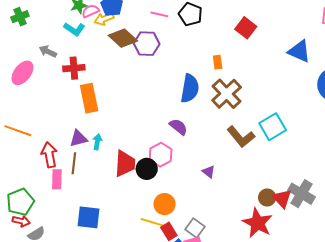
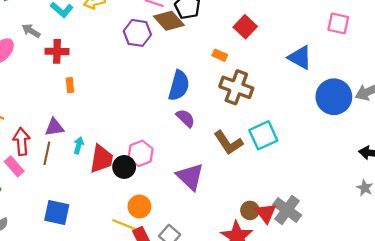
brown diamond: (123, 38) -> (169, 21), moved
orange rectangle: (218, 62) -> (220, 55), moved, turned -64
brown cross: (227, 94) -> (236, 87), moved, turned -32
orange rectangle: (89, 98) -> (70, 85), size x0.5
purple semicircle: (178, 127) -> (185, 118), moved
cyan arrow: (97, 142) -> (79, 145), moved
purple triangle: (209, 172) -> (190, 177), size x2.0
pink rectangle: (57, 179) -> (14, 166), moved, turned -48

